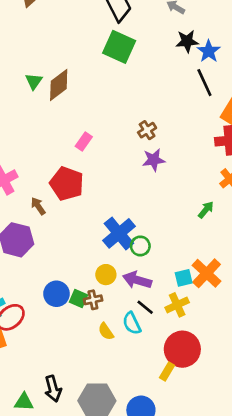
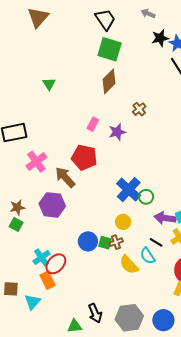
brown diamond: (59, 85) -> (109, 81), moved
purple star: (154, 160) -> (117, 132), moved
brown arrow: (38, 206) -> (65, 177), size x1.6
purple arrow: (137, 280) -> (165, 218), moved
yellow semicircle: (106, 331) -> (129, 265), size x1.5

